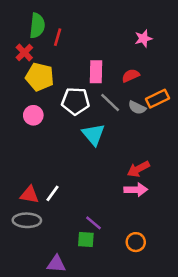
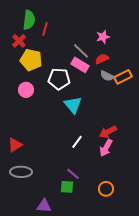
pink star: (143, 38) -> (103, 37), moved
pink rectangle: (96, 72) -> (80, 65), moved, turned -60
gray line: (110, 102) -> (81, 51), moved
gray semicircle: (137, 108) -> (107, 76), moved
pink arrow: (136, 190) -> (106, 148), turned 120
white line: (52, 193) -> (77, 142), moved
red triangle: (29, 195) -> (15, 145), moved, turned -42

